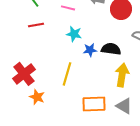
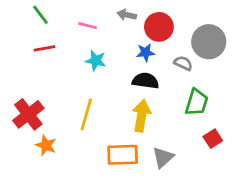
blue star: (90, 50) -> (145, 52), moved
yellow arrow: (122, 75) -> (141, 116), moved
gray triangle: (124, 106) -> (163, 157), turned 48

